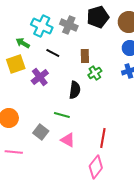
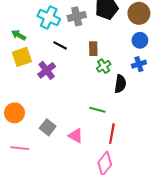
gray cross: (69, 25) -> (77, 16), turned -36
green arrow: (23, 43) -> (19, 35), moved
black semicircle: (75, 90) -> (120, 84), moved
green line: (62, 115) -> (97, 110), moved

